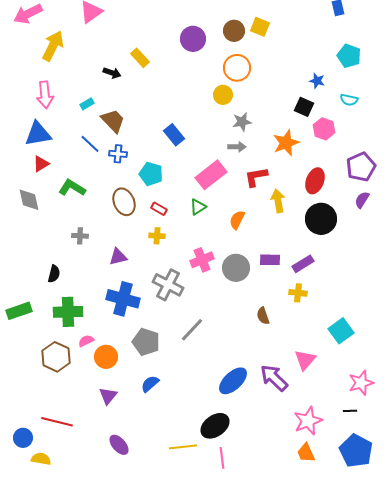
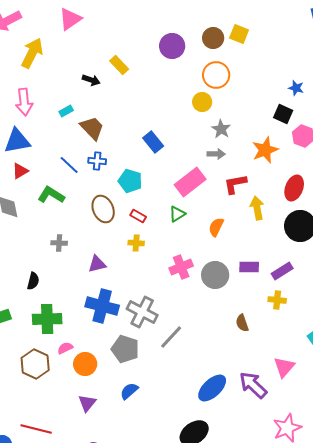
gray star: (242, 122) -> (221, 129), turned -30
blue line: (90, 144) -> (69, 165), moved
gray cross: (168, 285) -> (142, 312), moved

